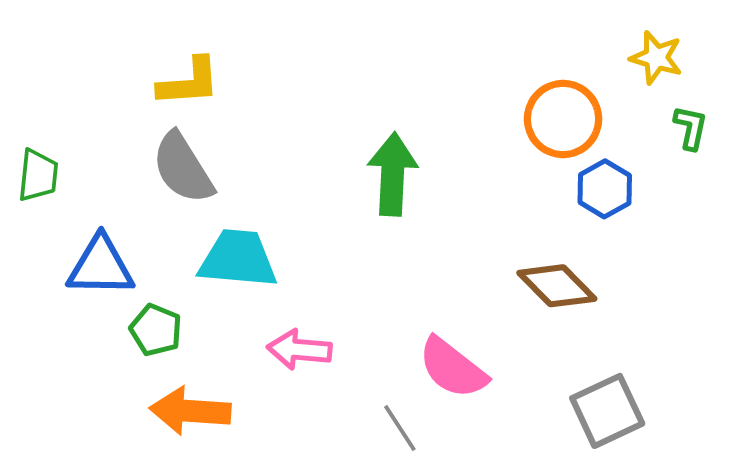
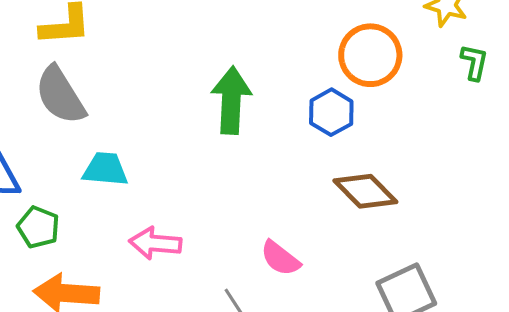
blue hexagon: (605, 189) -> (331, 112), moved
cyan trapezoid: (238, 259) -> (105, 169), size x0.7
pink semicircle: (453, 368) -> (280, 258), size x0.7

